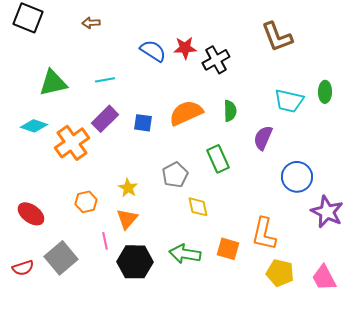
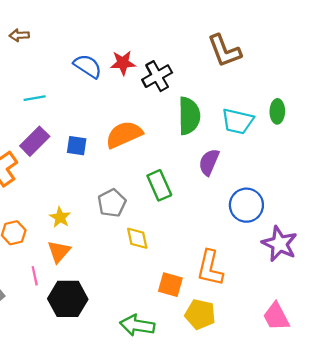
green semicircle: (230, 111) -> (189, 116), moved, size x1.6
green arrow: (185, 254) -> (137, 325), moved
yellow pentagon: (280, 273) -> (200, 314), moved

